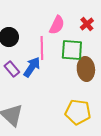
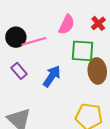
pink line: (42, 48) -> (34, 41), moved, turned 75
blue arrow: (32, 67) -> (52, 76), moved

